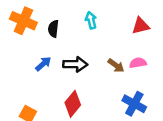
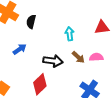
cyan arrow: (91, 20) -> (69, 34), moved
black arrow: (75, 64) -> (53, 61), moved

